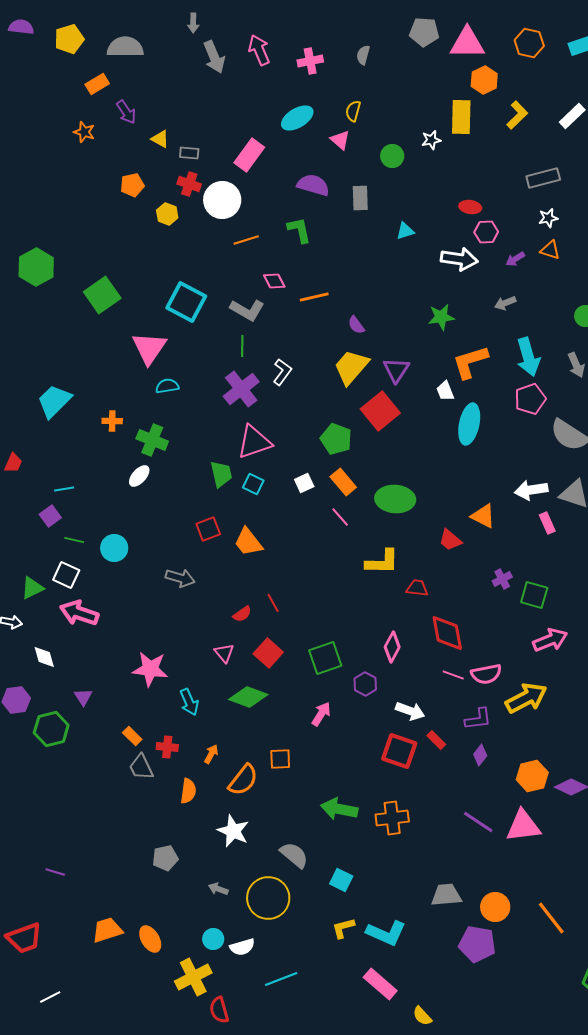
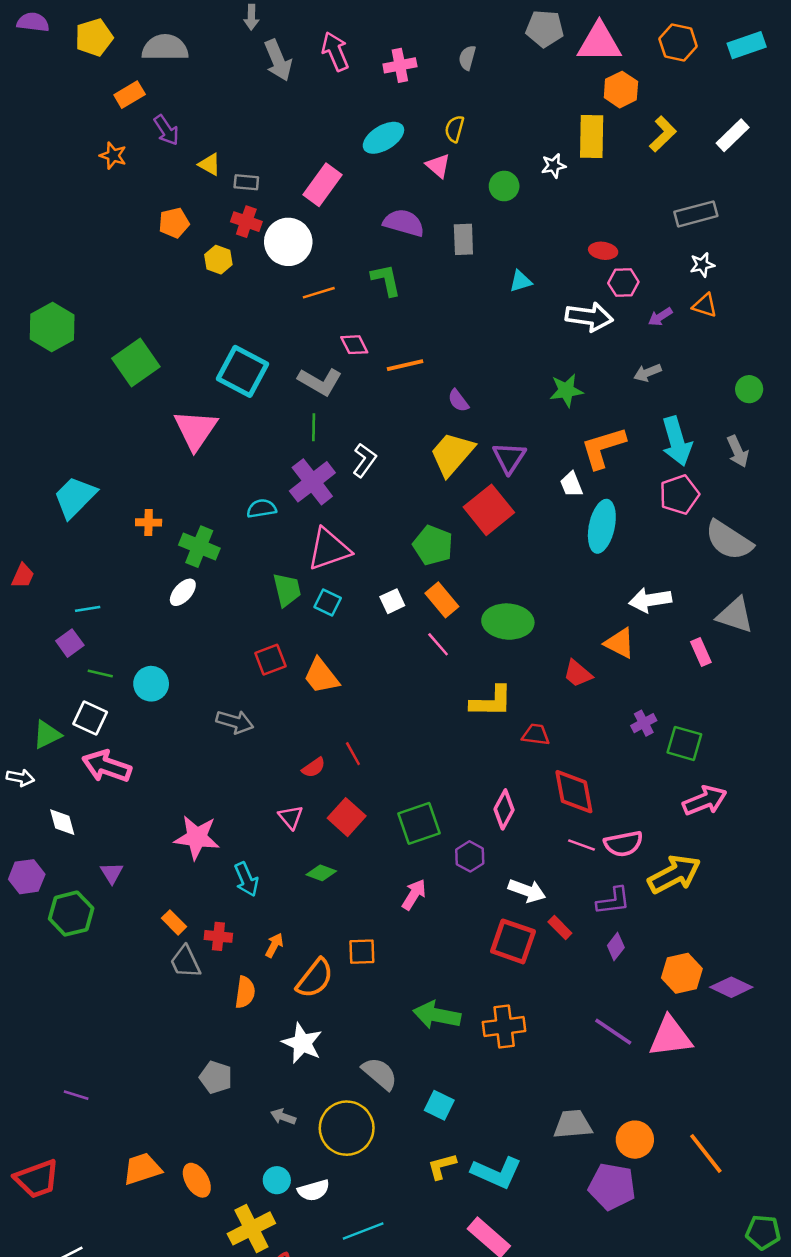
cyan semicircle: (167, 386) -> (262, 509), moved
white arrow: (531, 490) -> (650, 600), moved
green diamond: (248, 697) -> (321, 873), size x0.6
gray pentagon: (165, 858) -> (216, 1077), turned 30

